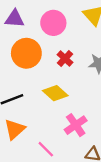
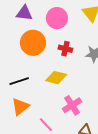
red cross: (65, 59) -> (65, 49), turned -32
yellow diamond: (55, 93) -> (56, 78), turned -30

